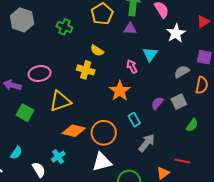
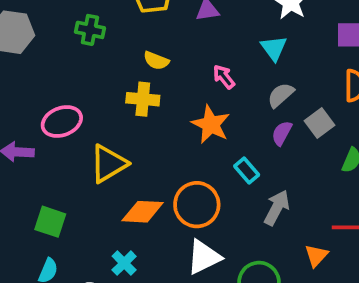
cyan triangle: (150, 54) -> (274, 48), moved
gray semicircle: (182, 72) -> (281, 95), moved
green square: (25, 113) -> (50, 222), moved

